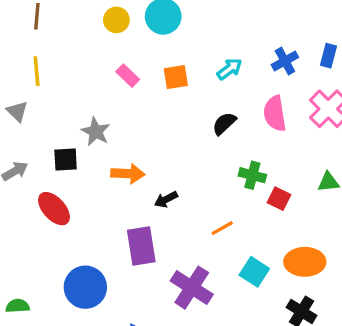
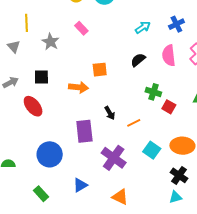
orange square: (176, 77) -> (100, 70), moved
gray star: (96, 132) -> (51, 42), moved
black arrow: (166, 199) -> (110, 113), moved, turned -96

